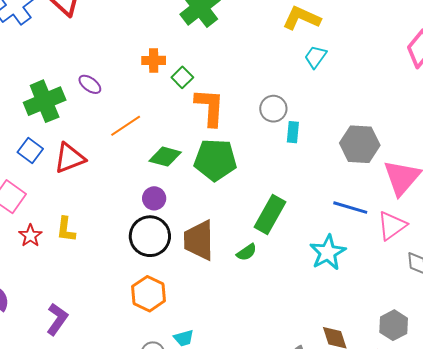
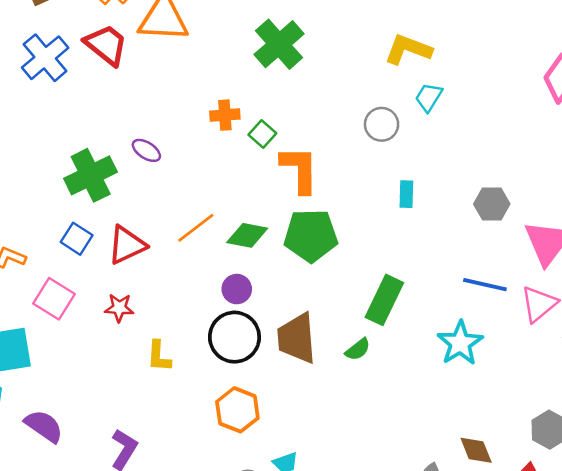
gray circle: (273, 109) -> (382, 124), moved
orange line: (126, 126) -> (196, 228), moved
gray hexagon: (360, 144) -> (492, 204), size x0.7
yellow L-shape: (66, 229) -> (159, 356), moved
red star: (30, 236) -> (119, 308), moved, turned -30

